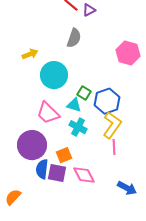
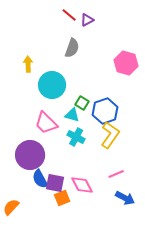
yellow arrow: (30, 54) -> (28, 64), turned -70
pink line: (114, 147) -> (116, 174), moved, turned 70
orange square: (64, 155) -> (62, 198), moved
blue semicircle: (42, 169) -> (40, 179), turned -36

